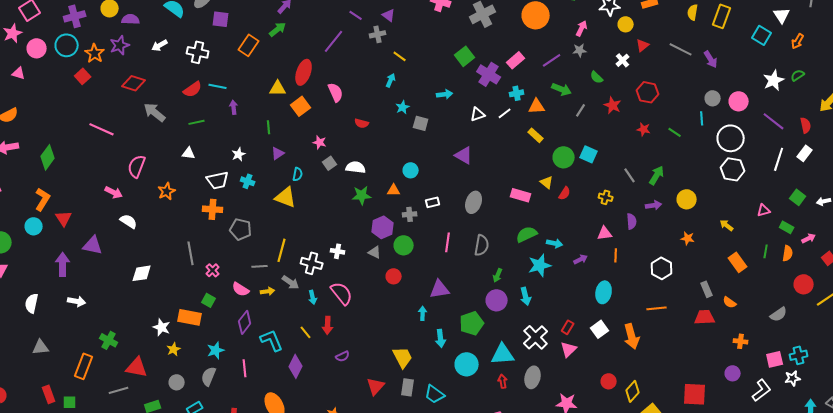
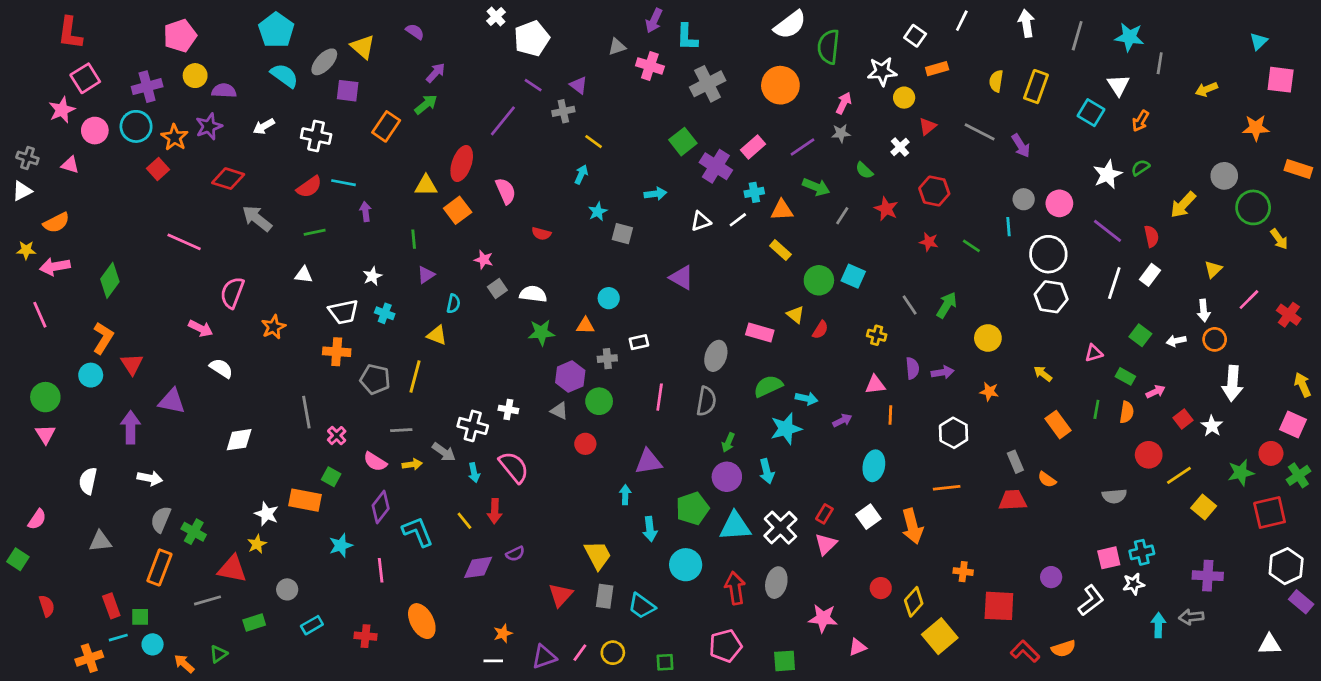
yellow triangle: (286, 197) -> (437, 335), size x0.7
gray ellipse: (474, 202) -> (716, 356), moved
purple arrow: (654, 205) -> (943, 372), moved
yellow line: (282, 250) -> (415, 376), moved
gray semicircle: (779, 314) -> (1114, 496), turned 30
orange cross: (741, 341) -> (963, 572), moved
yellow star: (174, 349) -> (257, 544), moved
cyan triangle: (503, 354) -> (735, 526), moved
purple diamond: (296, 366) -> (478, 567), moved, turned 55
gray semicircle: (209, 376) -> (161, 519), moved
red arrow: (503, 381) -> (735, 588), size x1.6

